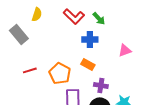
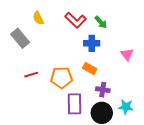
yellow semicircle: (37, 14) -> (38, 18), turned 136
pink triangle: (125, 50) -> (127, 54), turned -48
orange pentagon: (60, 73) -> (61, 78), turned -30

